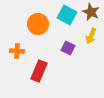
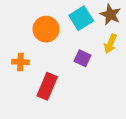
cyan square: (67, 15) -> (81, 18), turned 30

